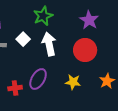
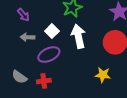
purple ellipse: (38, 79) -> (49, 55), moved, turned 35

